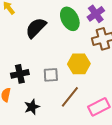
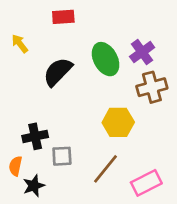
gray square: (51, 75) -> (62, 156), moved
black star: (32, 107) -> (34, 186), moved

